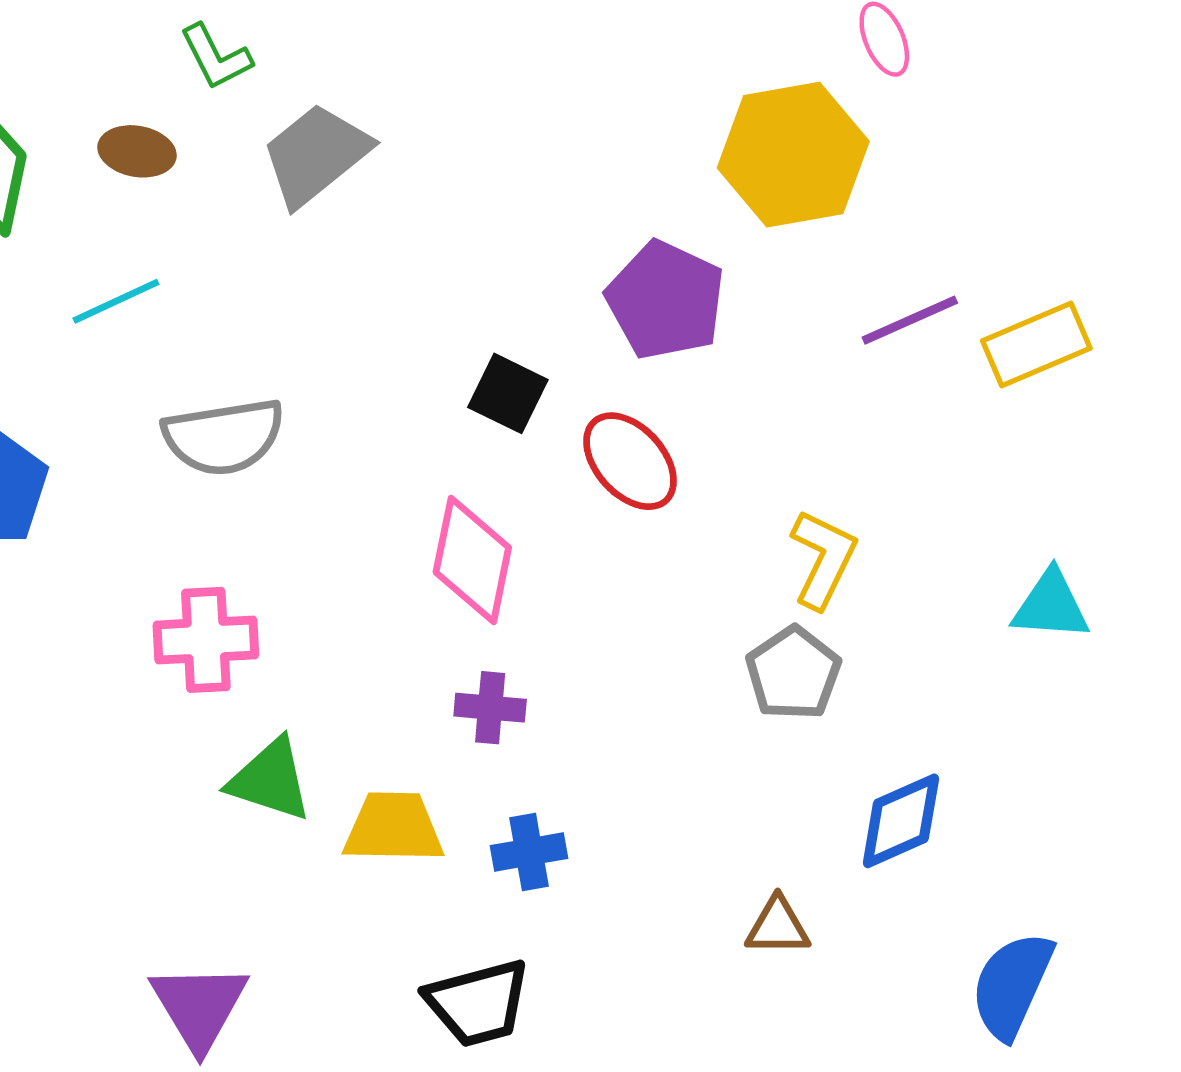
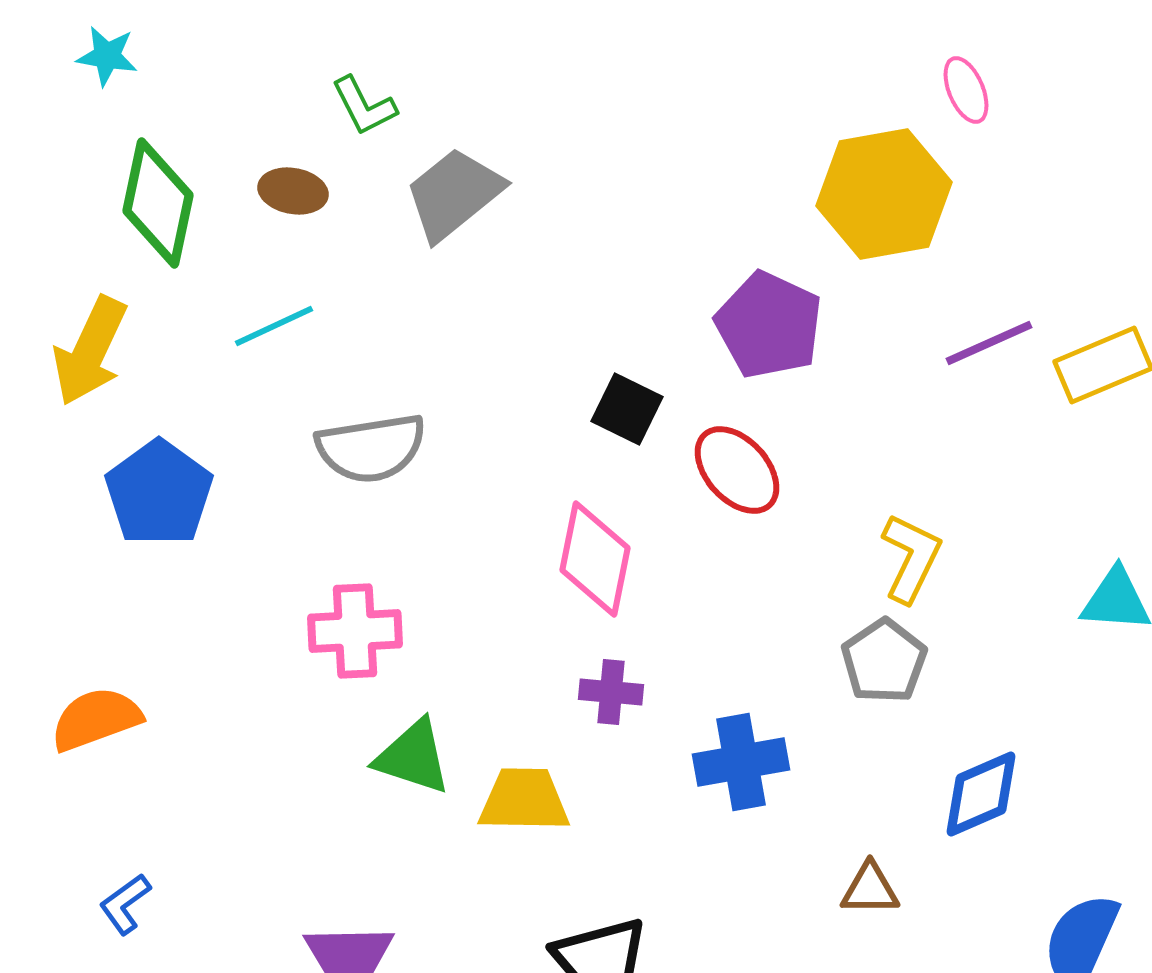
blue cross: (529, 852) -> (741, 762), moved, size x1.4

